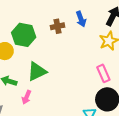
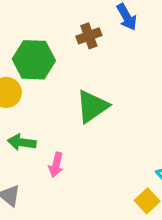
green triangle: (37, 72) -> (92, 106), moved

